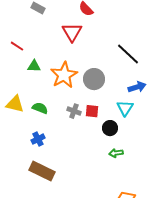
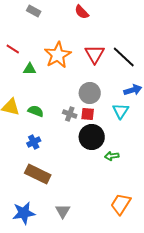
red triangle: (72, 32) -> (95, 54), moved
orange star: (64, 75) -> (58, 55), moved
gray circle: (94, 79) -> (90, 93), moved
black circle: (110, 128) -> (92, 137), moved, size x1.6

